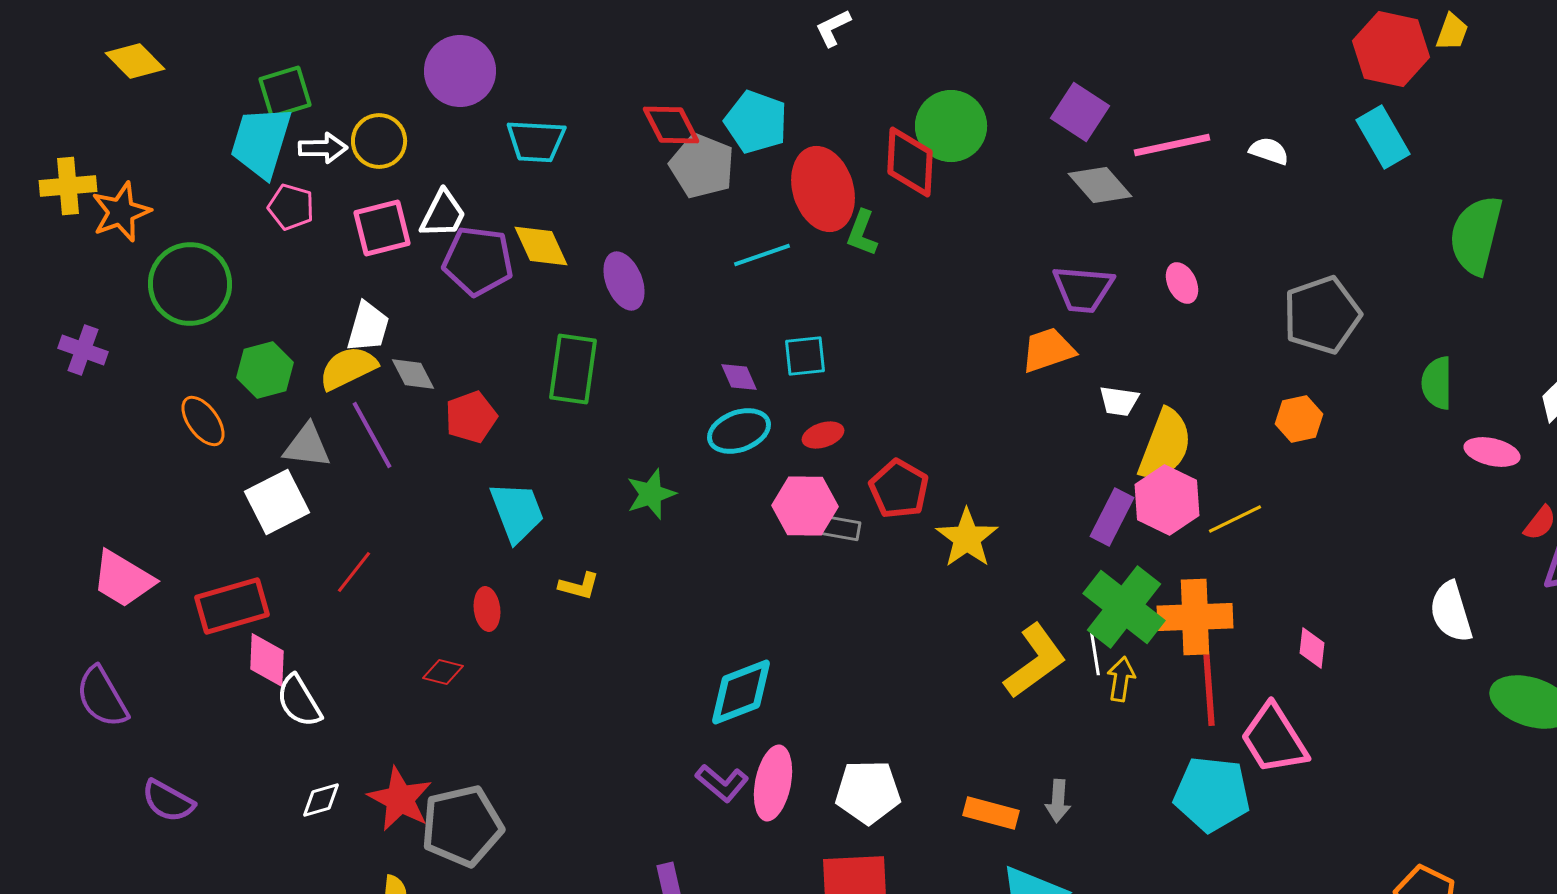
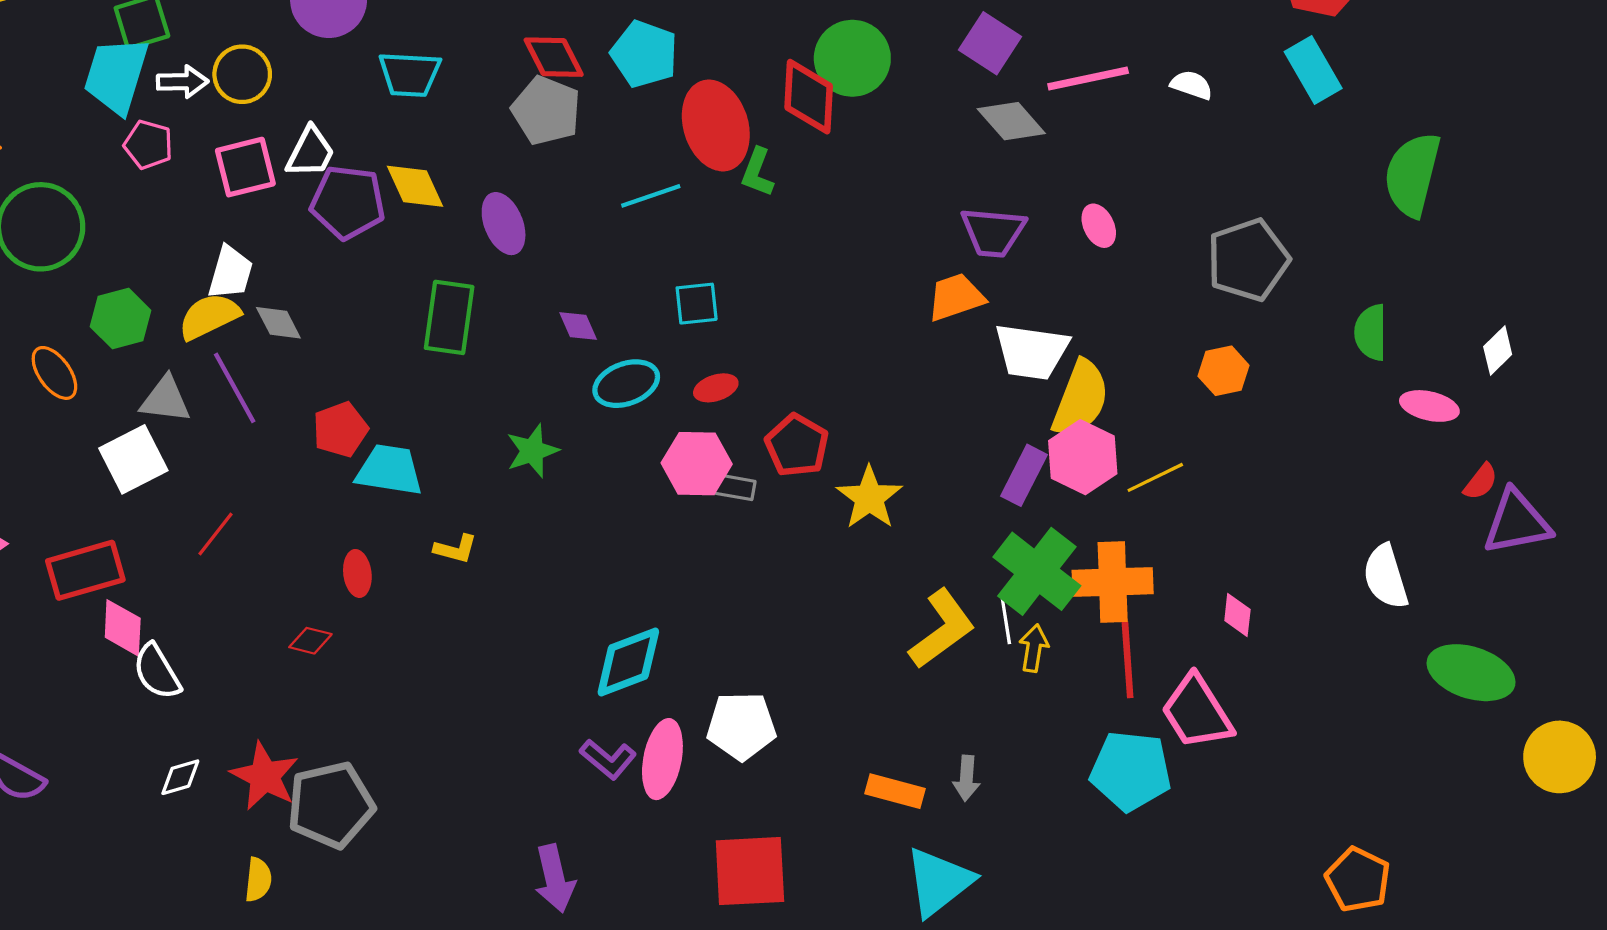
gray pentagon: (702, 166) -> (546, 111), moved
purple diamond: (739, 377) -> (578, 326), moved
white trapezoid: (1119, 401) -> (1032, 352), size x1.8
red pentagon: (471, 417) -> (340, 429), moved
cyan trapezoid: (517, 512) -> (389, 470), turned -60
white pentagon: (868, 792) -> (741, 726), moved

